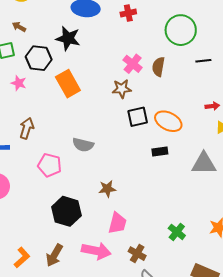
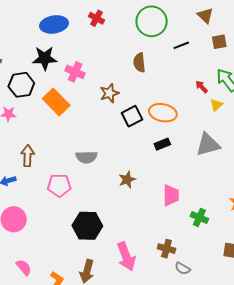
red cross: (128, 13) -> (97, 18), turned -35
pink cross: (133, 64) -> (75, 72), moved
red arrow: (212, 106) -> (201, 87), turned -112
brown star: (107, 189) -> (127, 180), moved
pink trapezoid: (117, 223) -> (171, 195), moved
pink arrow: (96, 251) -> (126, 256), turned 72

